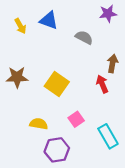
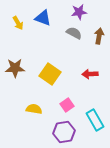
purple star: (108, 14) -> (79, 12), moved
brown arrow: (113, 64) -> (99, 36), moved
red arrow: (102, 84) -> (90, 74), turned -70
purple hexagon: (57, 150) -> (64, 132), moved

